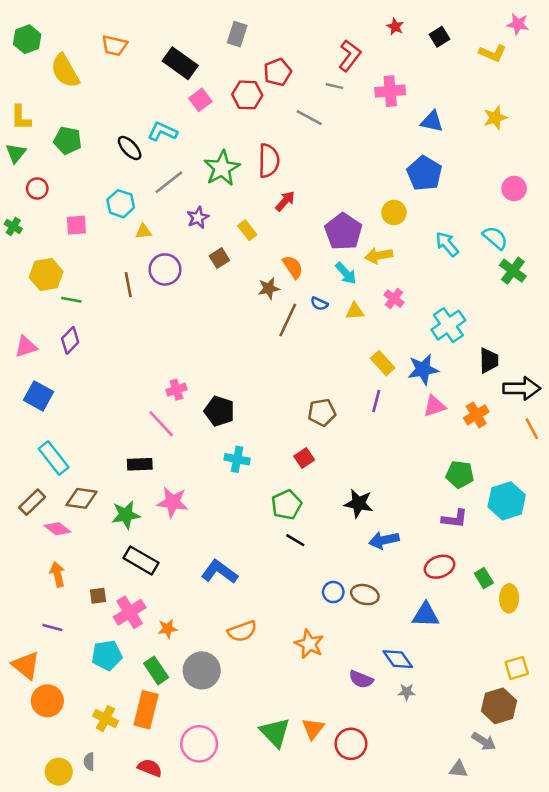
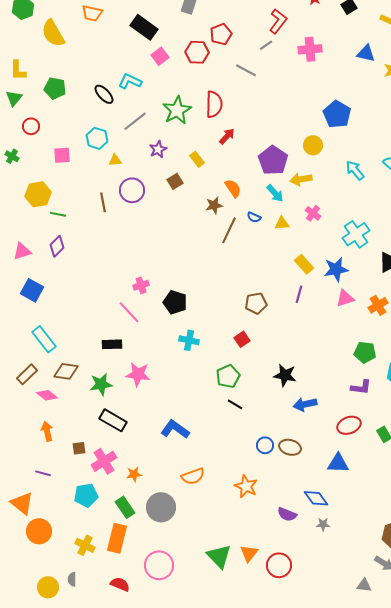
gray line: (335, 86) -> (266, 45), turned -48
blue triangle: (432, 121) -> (366, 53), moved

